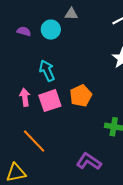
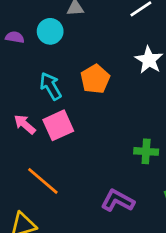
orange pentagon: (81, 96) -> (95, 79), moved
pink arrow: (25, 97) -> (25, 124), turned -36

